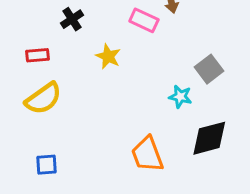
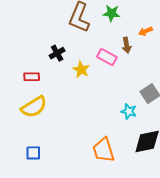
yellow star: (108, 56) -> (81, 70), moved

